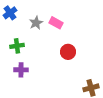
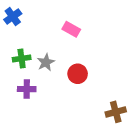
gray star: (36, 23) -> (46, 62), moved
red circle: (68, 52) -> (78, 74), moved

